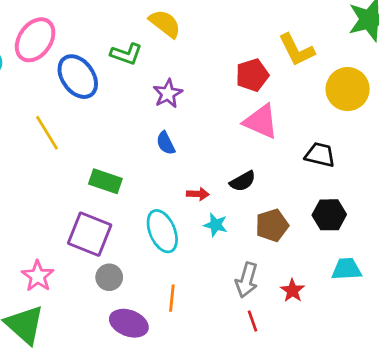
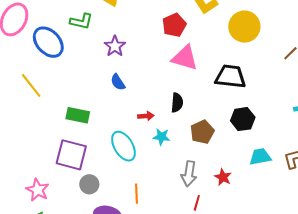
black trapezoid: (320, 155) -> (230, 77), size x1.4
black semicircle: (243, 181) -> (177, 103), turned -48
red line: (252, 321) -> (197, 203), turned 42

